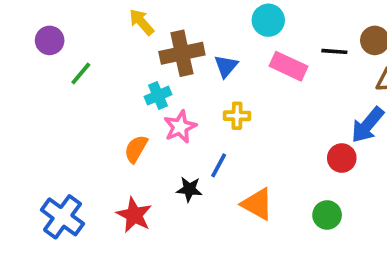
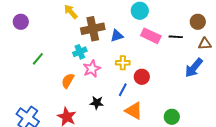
black line: (334, 51) -> (176, 37), moved
blue triangle: (226, 66) -> (117, 36), turned 32
green line: (81, 73) -> (38, 59), moved
red circle: (342, 158) -> (142, 77), moved
blue line: (219, 165) -> (123, 90), moved

